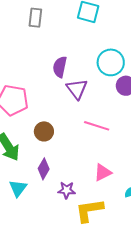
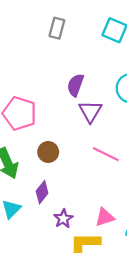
pink triangle: (103, 172) -> (105, 217), moved
purple star: (67, 190) -> (63, 219), turned 30

